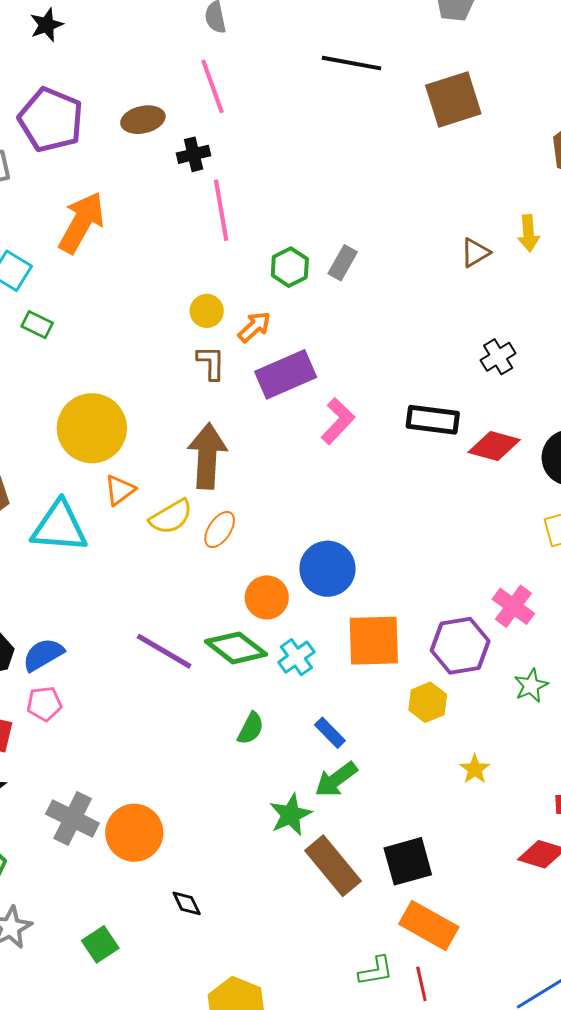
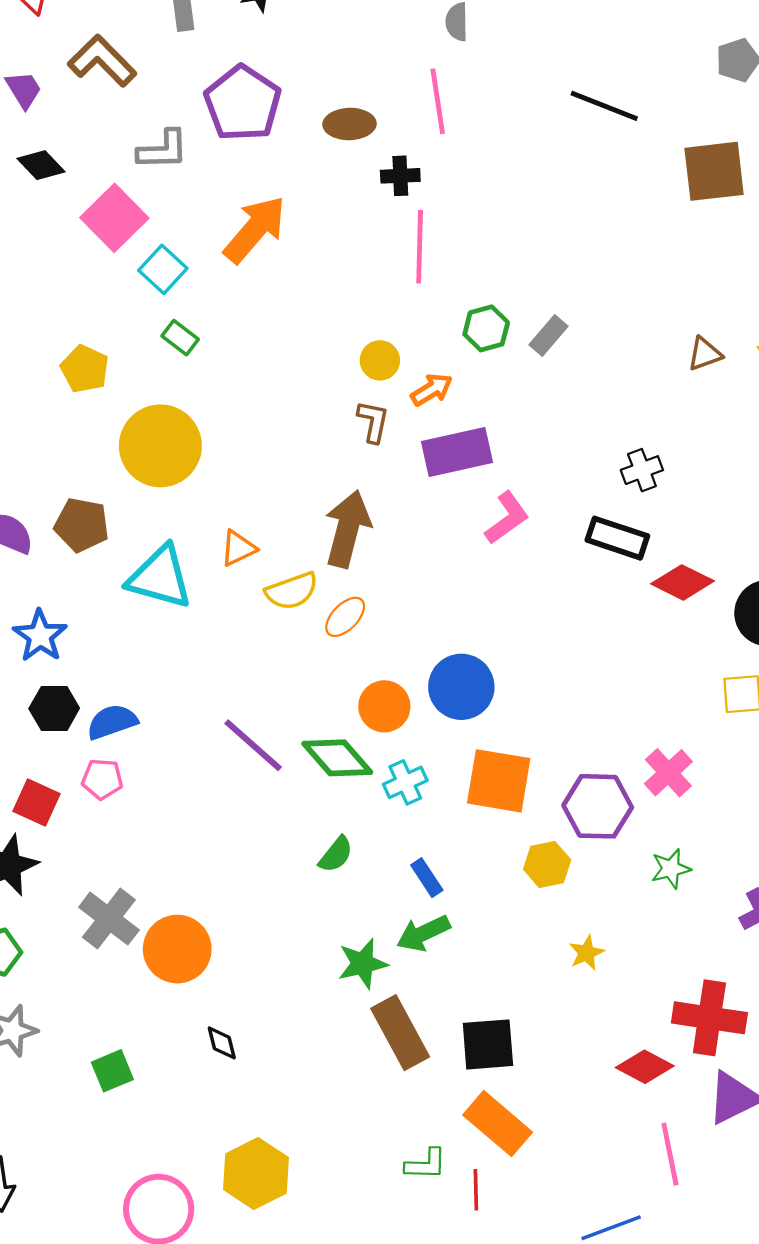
black cross: (498, 357) -> (642, 470), moved
yellow circle: (92, 428) -> (160, 446), moved

